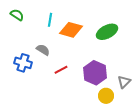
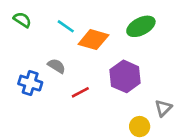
cyan line: (50, 20) -> (66, 26), turned -64
green ellipse: (107, 32) -> (141, 26), moved
purple hexagon: (95, 73) -> (125, 76), moved

